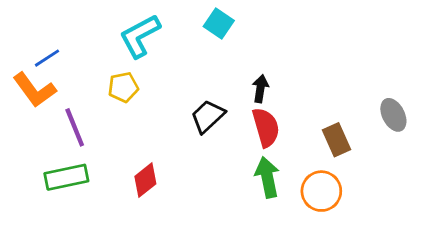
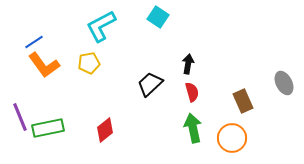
orange L-shape: (35, 90) -> (44, 65), moved
purple line: (75, 127) -> (20, 117), moved
red semicircle: (266, 127) -> (192, 92), size x0.7

